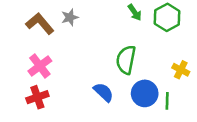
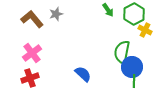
green semicircle: (126, 60) -> (122, 52), moved
yellow cross: (181, 70) -> (145, 30), moved
blue circle: (145, 93) -> (132, 67), moved

